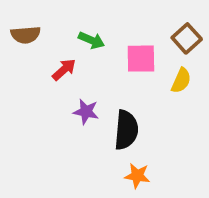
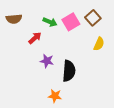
brown square: (187, 38) -> (93, 18), moved
pink square: (141, 59) -> (71, 22), moved, turned -30
orange star: (137, 176) -> (55, 96), moved

